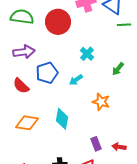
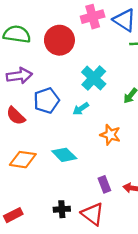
cyan cross: (87, 54) -> (94, 78), size x1.5
cyan diamond: (62, 119) -> (64, 155), turned -55

